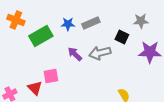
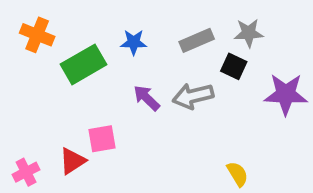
gray star: (141, 21) -> (249, 33), moved
gray rectangle: (91, 23) -> (197, 40), moved
red triangle: (35, 88) -> (72, 161), turned 42

